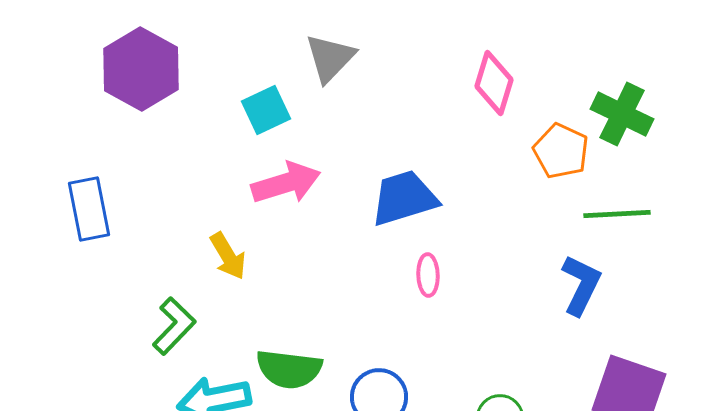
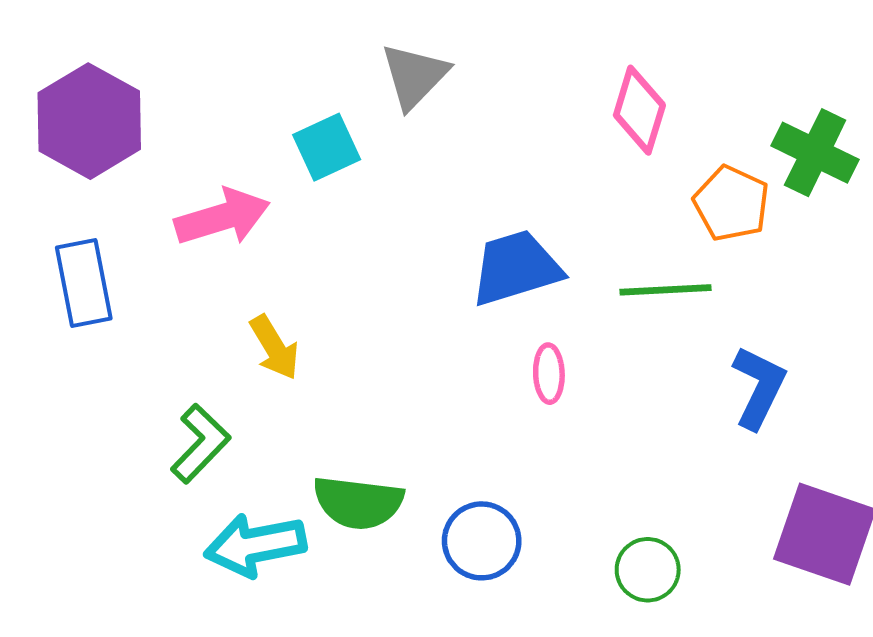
purple hexagon: (141, 69) -> (89, 121), moved
pink arrow: (286, 183) -> (222, 217), moved
green line: (617, 214) -> (666, 290), moved

